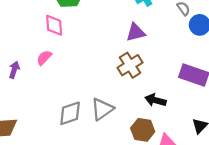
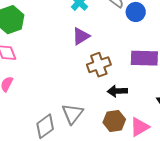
brown cross: (130, 65) -> (99, 65), moved, turned 30

